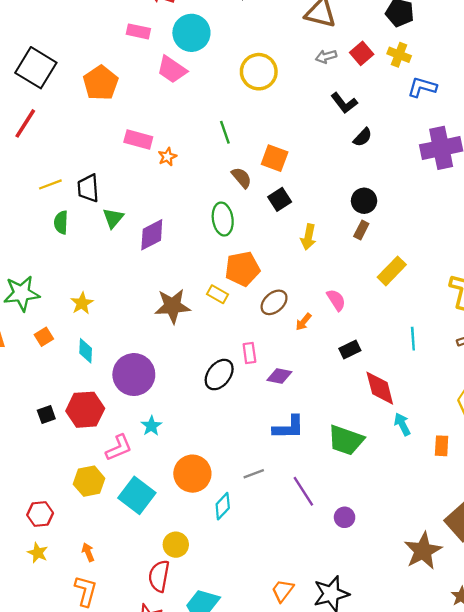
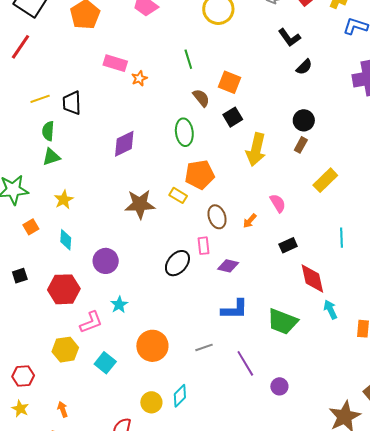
green triangle: (113, 218) -> (51, 157), moved, turned 30
yellow arrow: (308, 237) -> (256, 149), size x1.5
brown ellipse: (274, 302) -> (217, 217), moved, turned -70
purple circle: (134, 375) -> (106, 261), size x0.7
black square: (46, 415) -> (20, 276), moved
cyan square: (137, 495) -> (105, 363), size x0.7
cyan diamond: (223, 506) -> (180, 396), moved
yellow circle: (176, 545) -> (151, 402), moved

